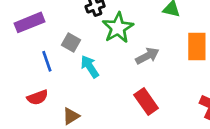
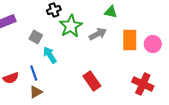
gray arrow: (147, 56) -> (98, 34), moved
blue line: (47, 61) -> (34, 73), moved

